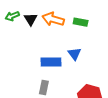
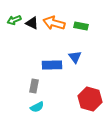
black triangle: (31, 19) -> (32, 23), turned -32
gray rectangle: (44, 88) -> (34, 86), moved

